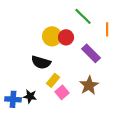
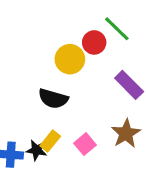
red circle: (66, 37) -> (94, 42), moved
yellow rectangle: (53, 80) -> (50, 141), moved

